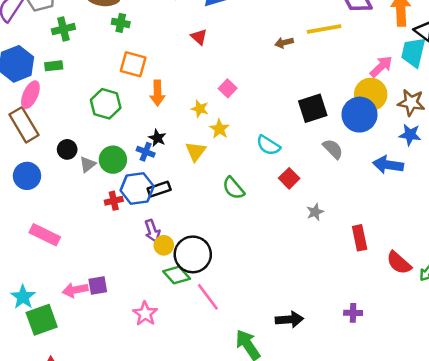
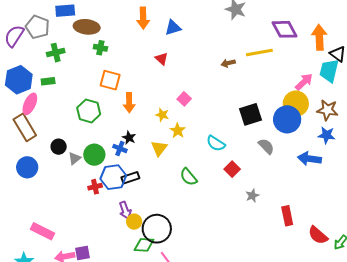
pink rectangle: (45, 235) -> (43, 231), moved
green diamond: (177, 275) -> (144, 245), turned -45

